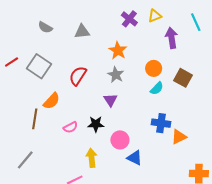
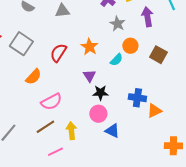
orange star: (118, 51) -> (89, 47), moved
gray star: (116, 75) -> (117, 24), moved
cyan semicircle: (157, 88) -> (116, 60), moved
brown line: (35, 119) -> (45, 127), moved, turned 48
black star: (96, 124) -> (100, 93), moved
pink semicircle: (70, 127) -> (51, 102), size x1.5

